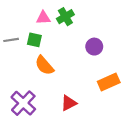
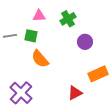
green cross: (65, 17) -> (68, 19), moved
red triangle: (69, 103) -> (75, 93), moved

